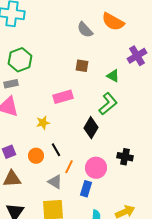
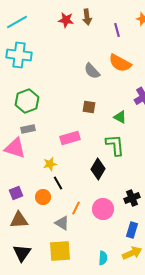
gray rectangle: (11, 84) -> (28, 129), moved
green L-shape: (108, 104) -> (115, 145), turned -55
black line: (56, 150) -> (58, 183), moved
black cross: (125, 157) -> (132, 198), turned -35
blue rectangle: (86, 189) -> (132, 230), moved

